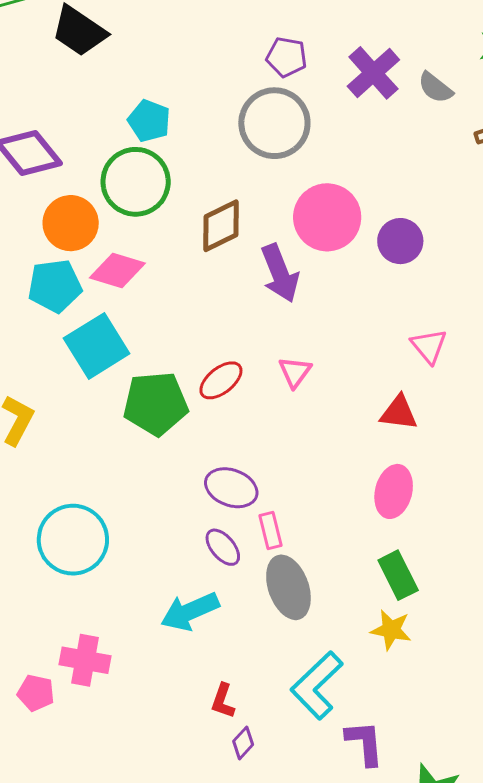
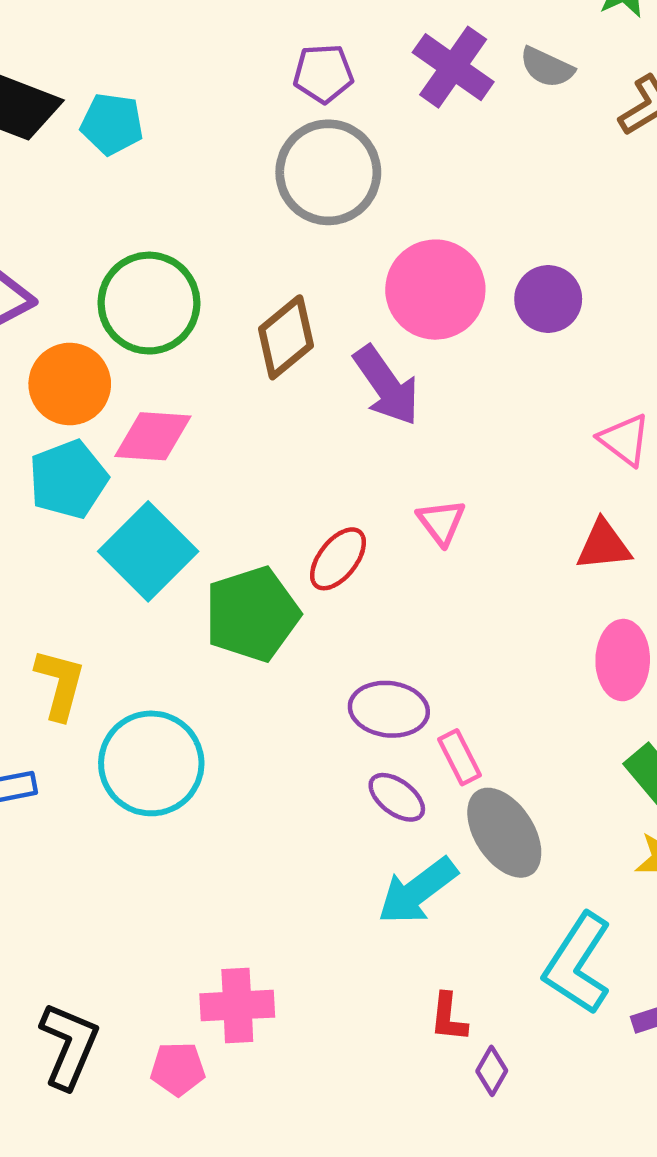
cyan pentagon: (149, 121) -> (112, 124), moved
cyan circle: (73, 540) -> (151, 763), moved
cyan arrow: (190, 612) -> (417, 891), moved

